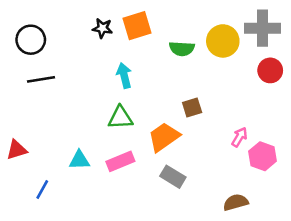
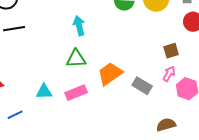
brown square: (192, 108) -> (171, 51), moved
gray rectangle: (173, 177) -> (142, 86), moved
blue line: (42, 190) -> (15, 115), turned 35

